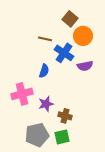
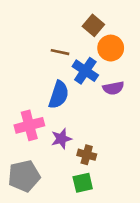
blue semicircle: (44, 71) -> (59, 95), size x1.5
gray pentagon: (37, 135) -> (24, 176), moved

